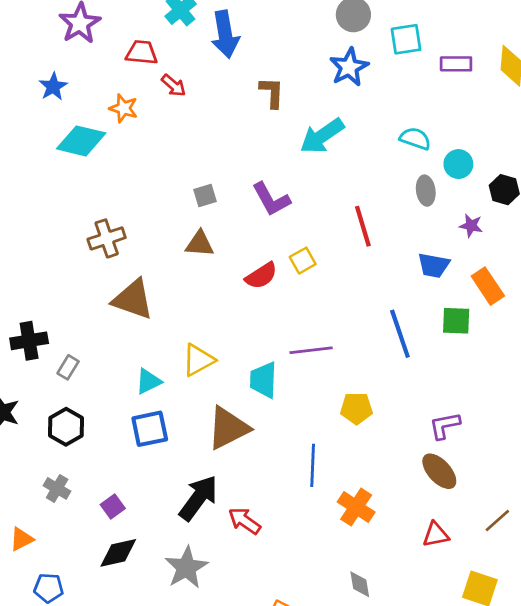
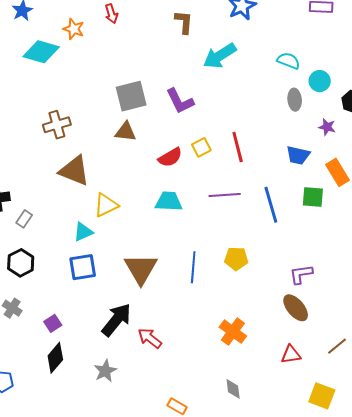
red arrow: (174, 85) -> (111, 14), turned 30
gray square: (205, 195) -> (131, 96), size x1.8
red line: (363, 226) -> (238, 147), moved
purple line: (311, 350) -> (225, 195), moved
yellow triangle: (198, 360) -> (106, 205), moved
cyan trapezoid: (263, 380) -> (169, 201), moved, turned 88
brown triangle: (228, 428) -> (141, 269), turned -36
blue line: (313, 465) -> (193, 267), moved
black diamond: (118, 553) -> (55, 358), turned -40
gray star: (186, 568) -> (105, 371), size x0.7

